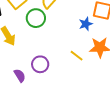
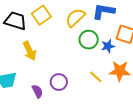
green circle: (36, 18) -> (89, 40), moved

